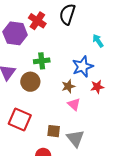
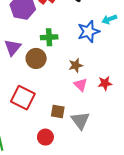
cyan arrow: (98, 41) -> (109, 19), turned -80
blue star: (83, 67) -> (88, 32), moved
red star: (97, 87) -> (105, 83), moved

